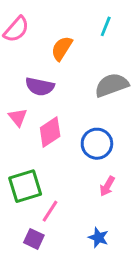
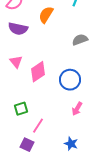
gray semicircle: (112, 85) -> (80, 40), size x0.7
purple semicircle: (40, 86) -> (18, 29), moved
green square: (25, 186) -> (21, 109), size x0.6

